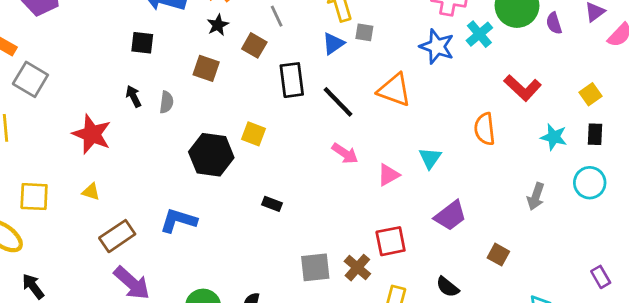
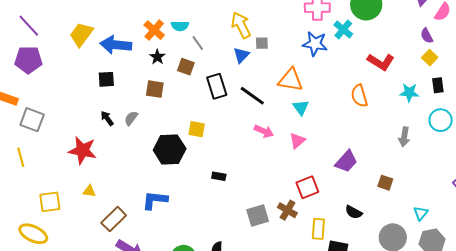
purple semicircle: (554, 23) -> (427, 36), moved
gray semicircle: (166, 102) -> (131, 118), turned -140
cyan triangle: (430, 158) -> (301, 107), moved

